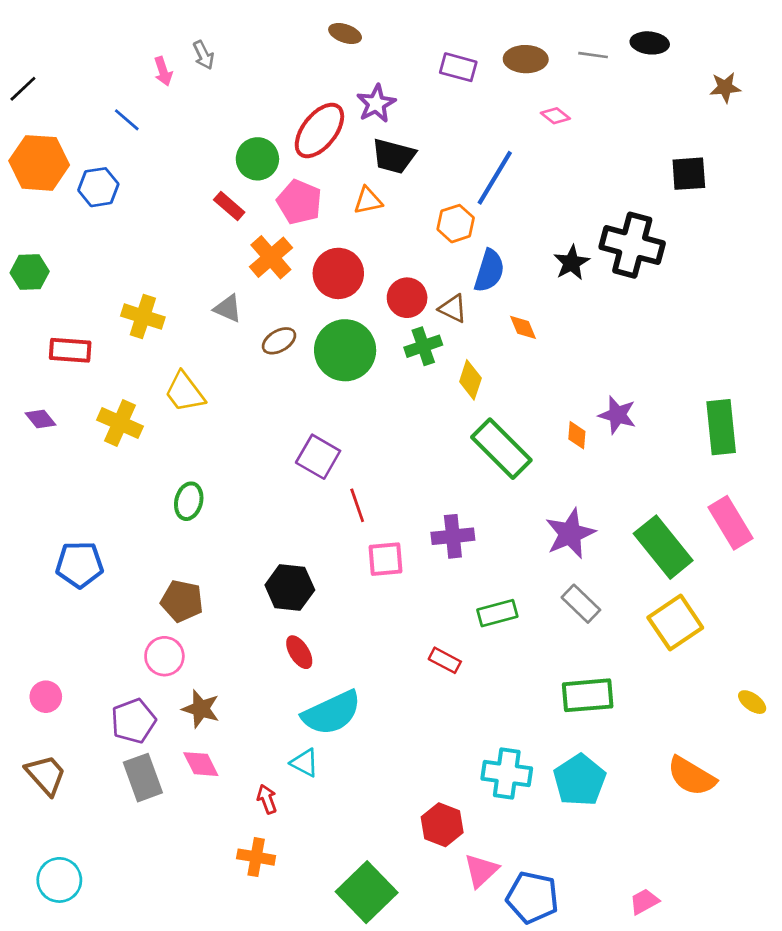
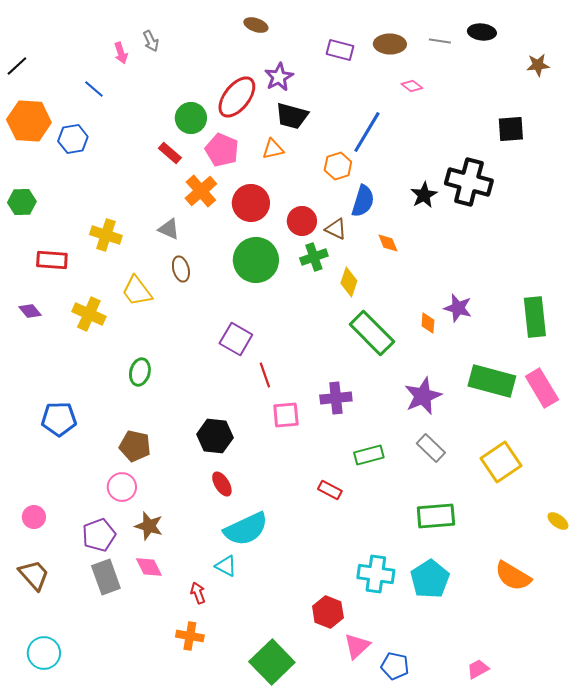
brown ellipse: (279, 341) -> (181, 269), moved, turned -75
green rectangle: (663, 547) -> (492, 381), moved, turned -36
blue pentagon: (532, 898) -> (395, 666), size x0.7

